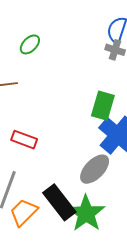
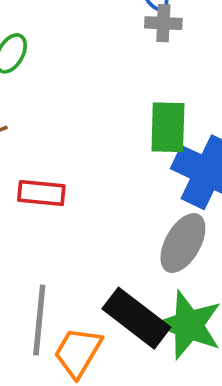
red rectangle: (24, 140) -> (41, 193), moved

